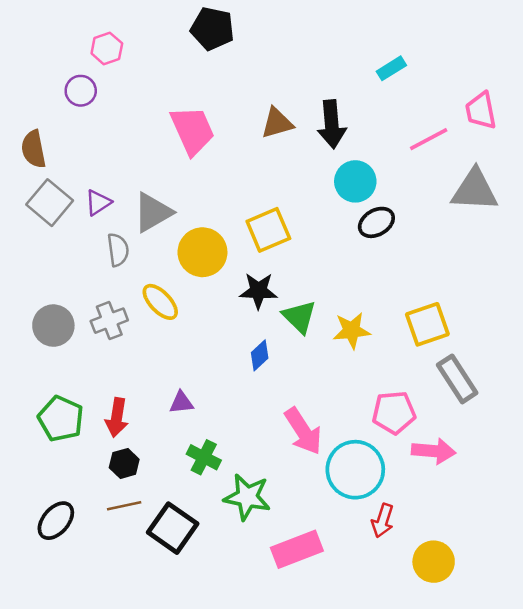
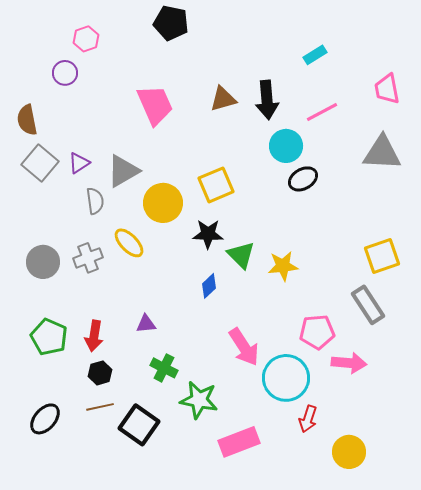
pink line: (429, 139) -> (322, 112), moved
yellow square: (427, 324) -> (382, 256), moved

